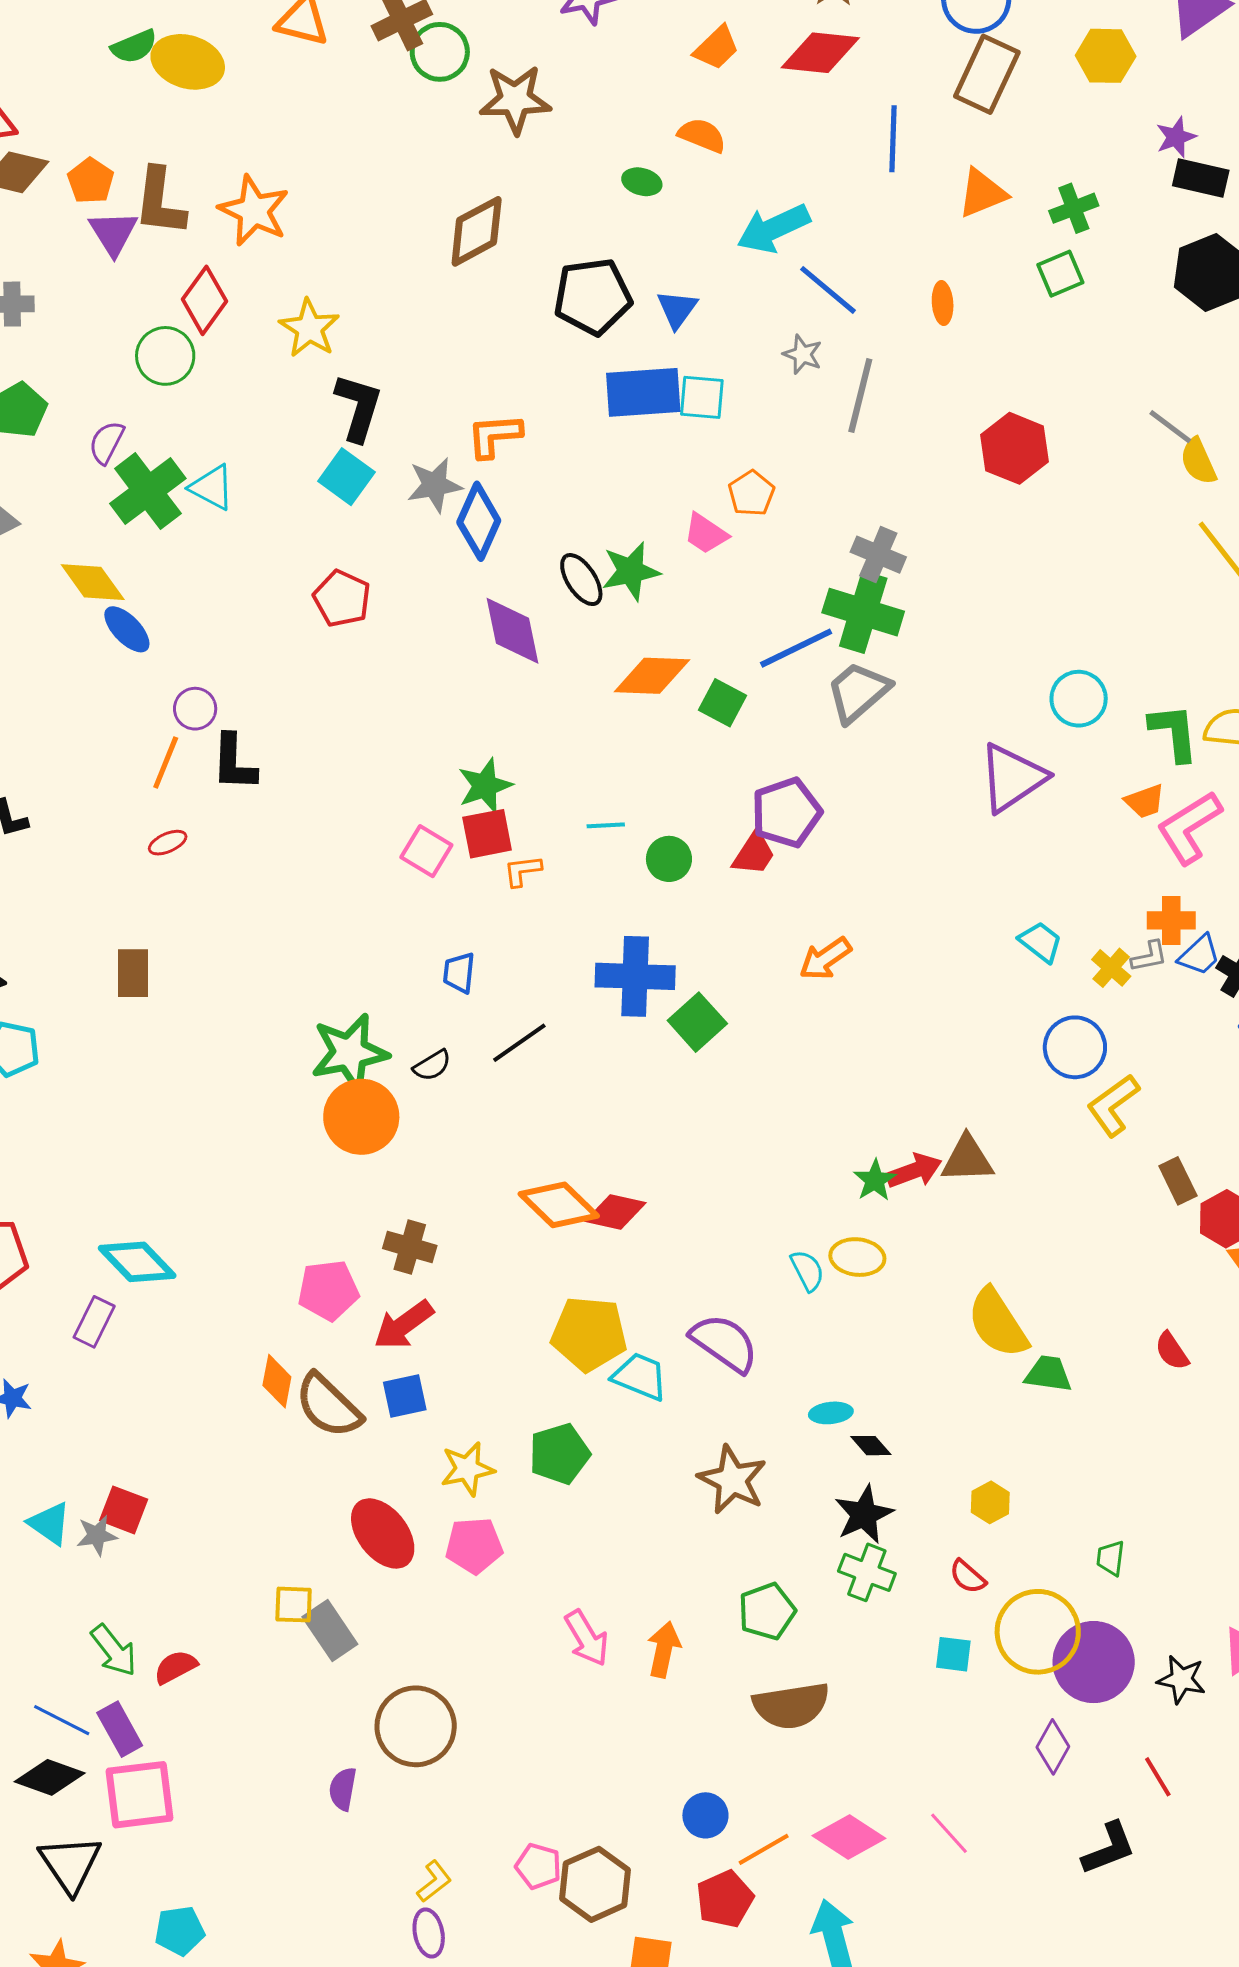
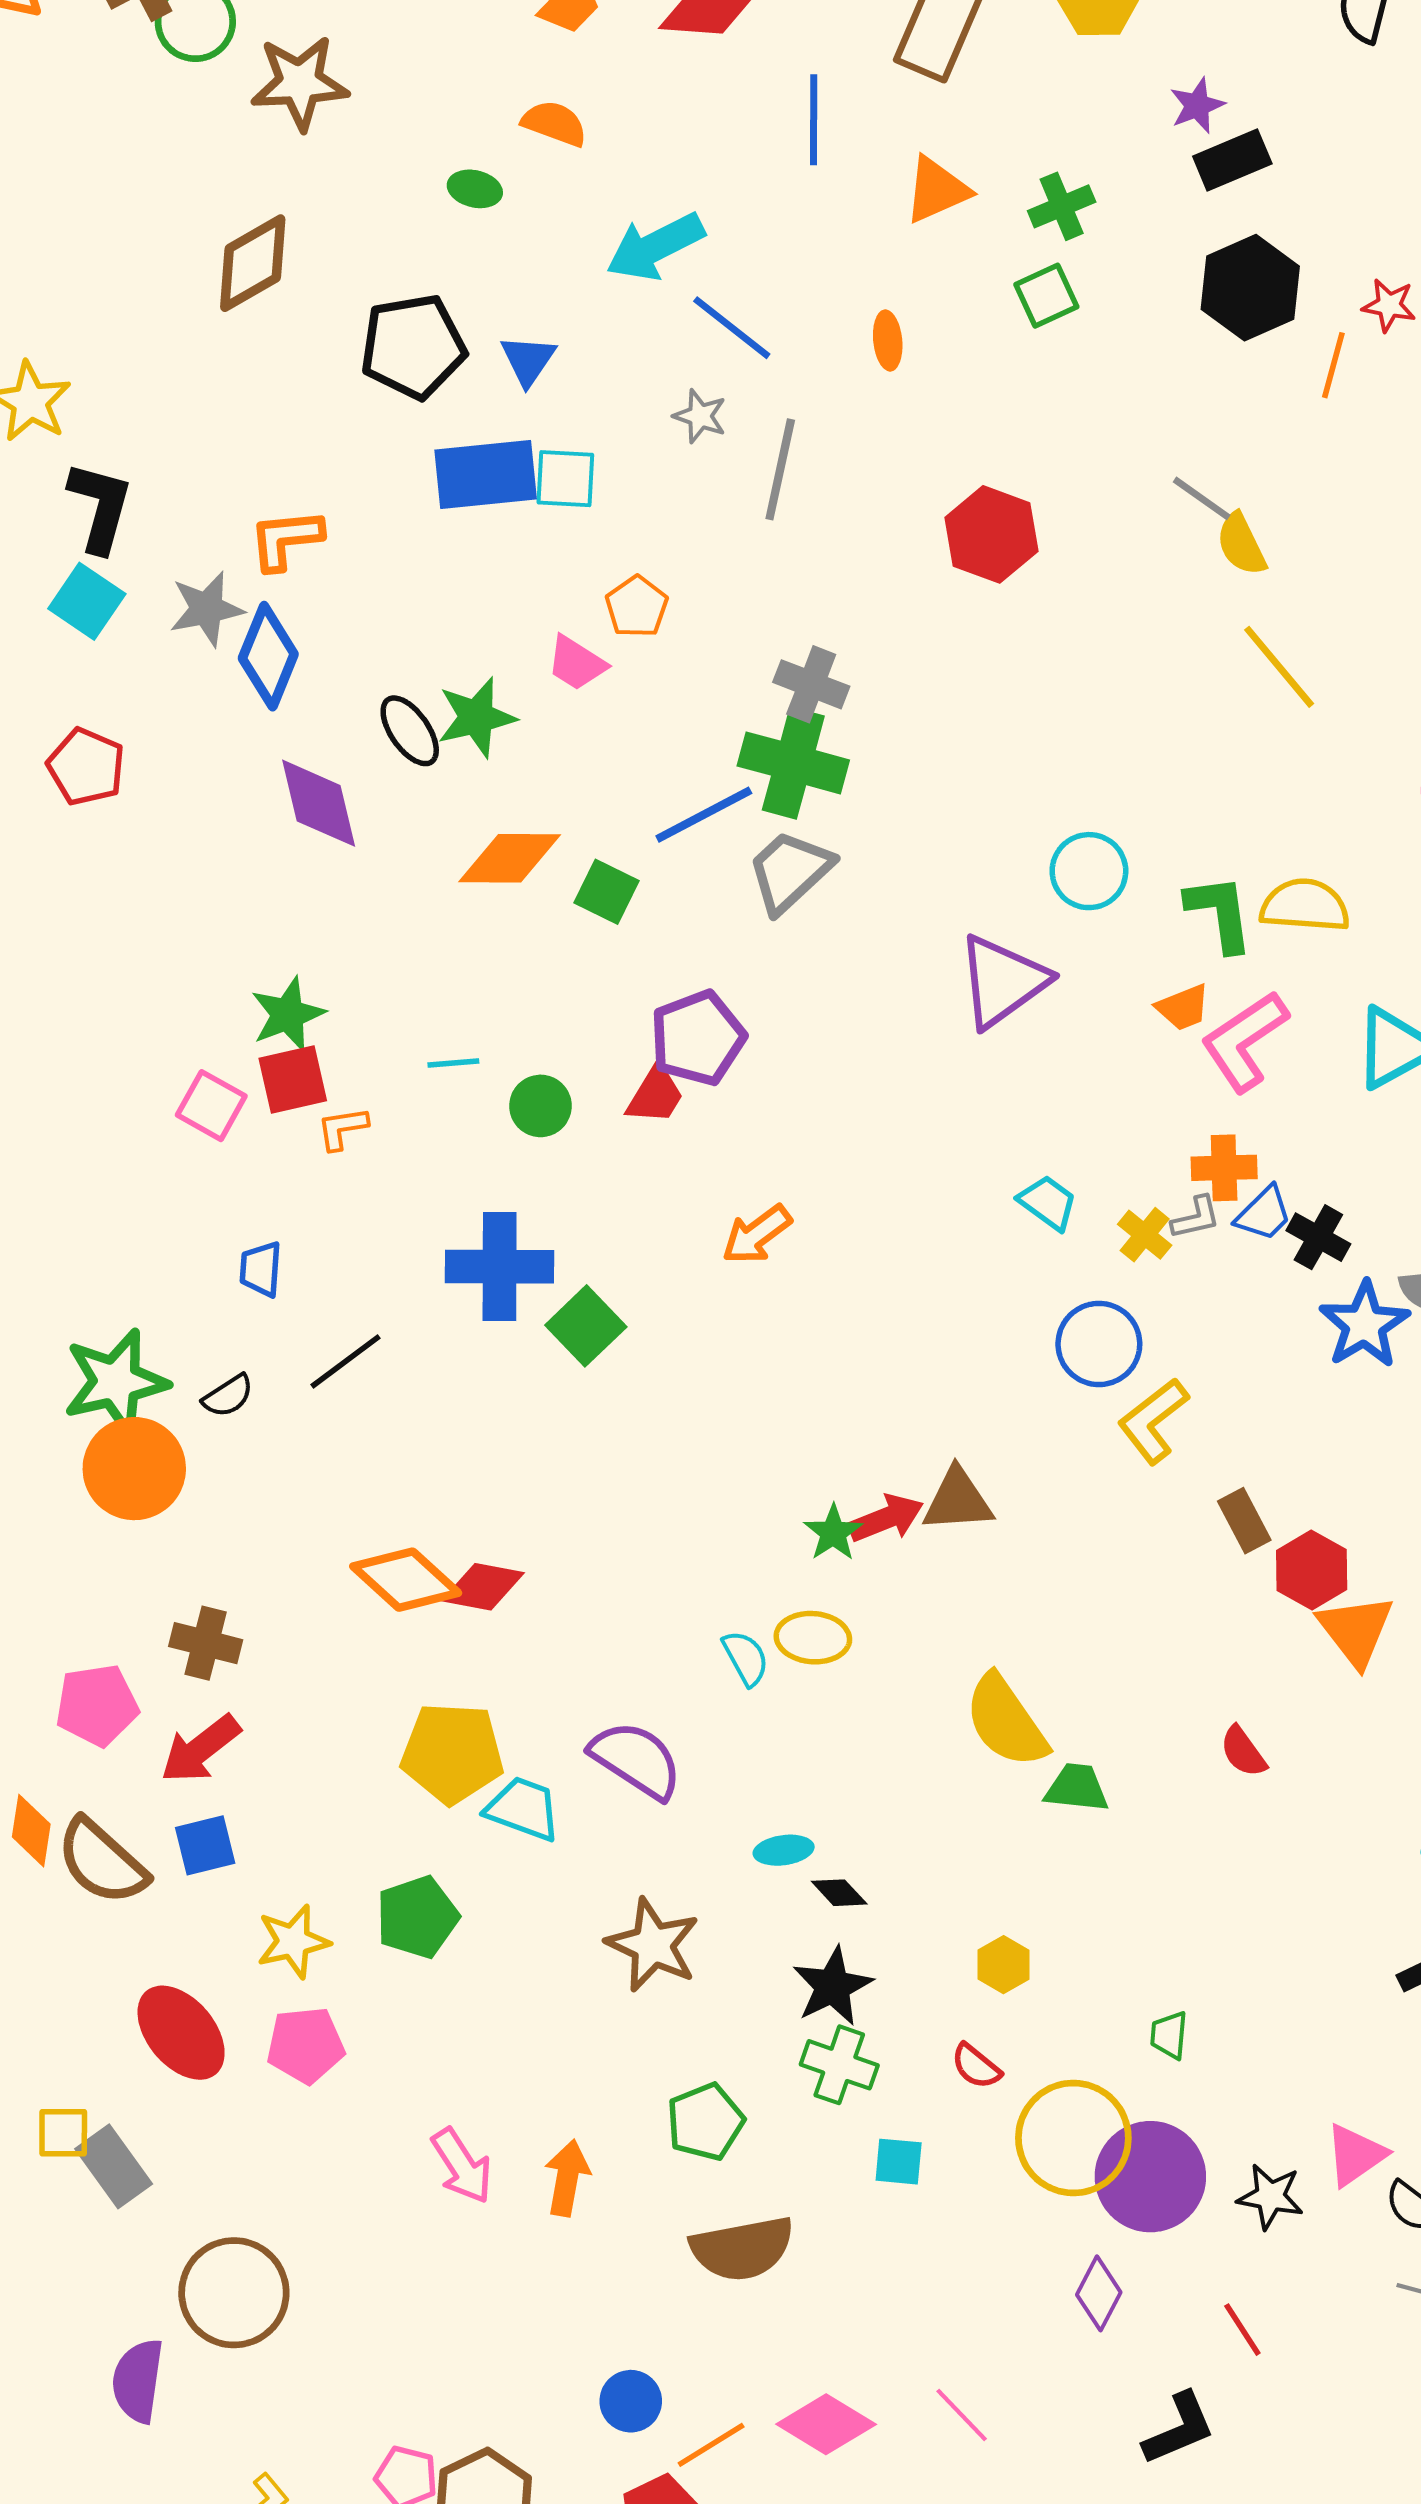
black rectangle: (1201, 178) -> (1232, 160), turned -34
cyan square: (953, 1654) -> (899, 2162), moved
purple semicircle: (343, 1789) -> (138, 2381), size x1.4

